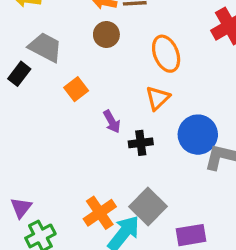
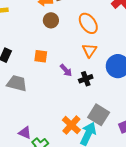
gray trapezoid: (45, 47) -> (17, 83), moved
orange square: (76, 89) -> (41, 56), turned -32
purple triangle: (21, 208) -> (25, 133), turned -32

